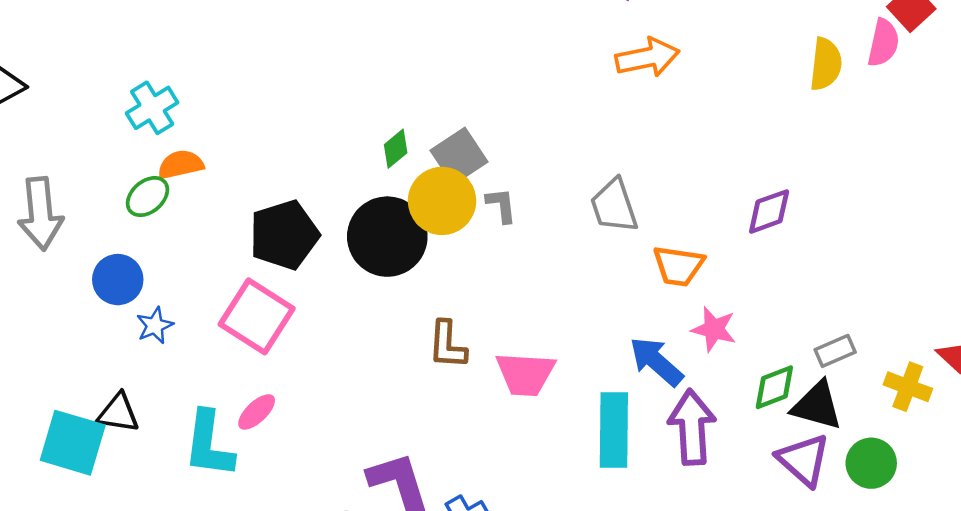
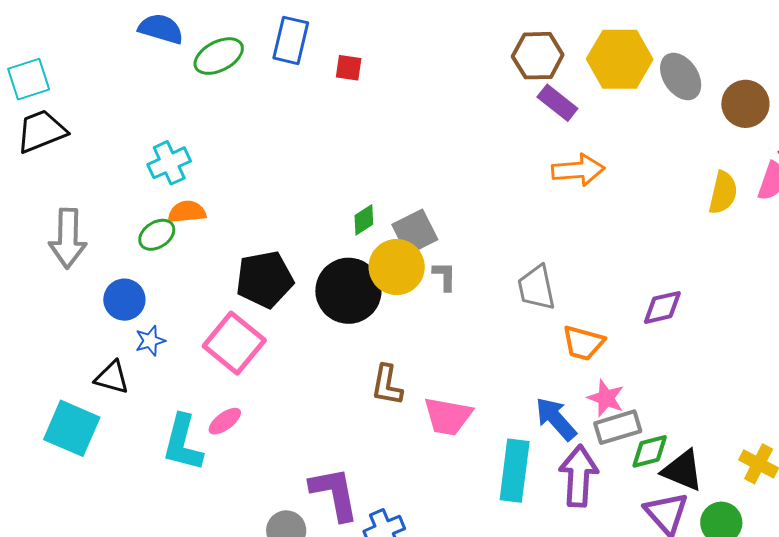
gray rectangle: (835, 351) -> (618, 427), moved, size x1.4
black triangle: (118, 413) -> (112, 378), moved

